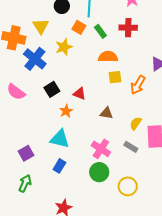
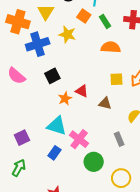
yellow star: (64, 47) -> (67, 34), turned 30
blue cross: (35, 59) -> (38, 44), turned 30
yellow square: (115, 77) -> (116, 79), moved
red triangle: (79, 94) -> (82, 91), moved
gray rectangle: (131, 147) -> (119, 139), moved, turned 32
pink cross: (101, 149) -> (79, 139), moved

